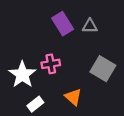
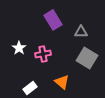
gray triangle: (90, 26) -> (81, 32), moved
white star: (22, 75) -> (19, 48), moved, size x0.6

